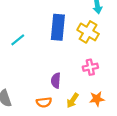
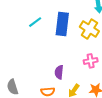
cyan line: (18, 40) -> (35, 22), moved

